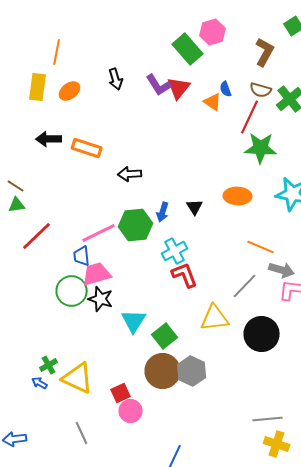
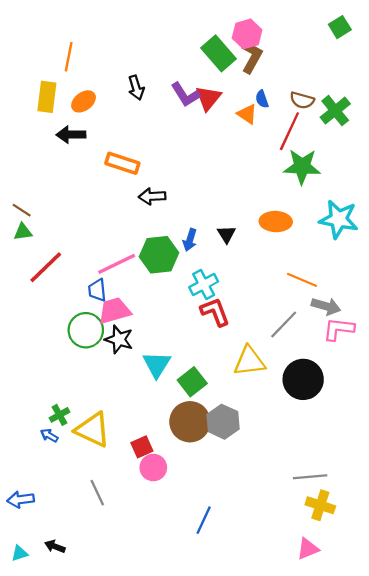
brown L-shape: (265, 52) -> (252, 57), moved
black arrow: (49, 139) -> (71, 135), moved
orange rectangle: (87, 148) -> (122, 163), moved

